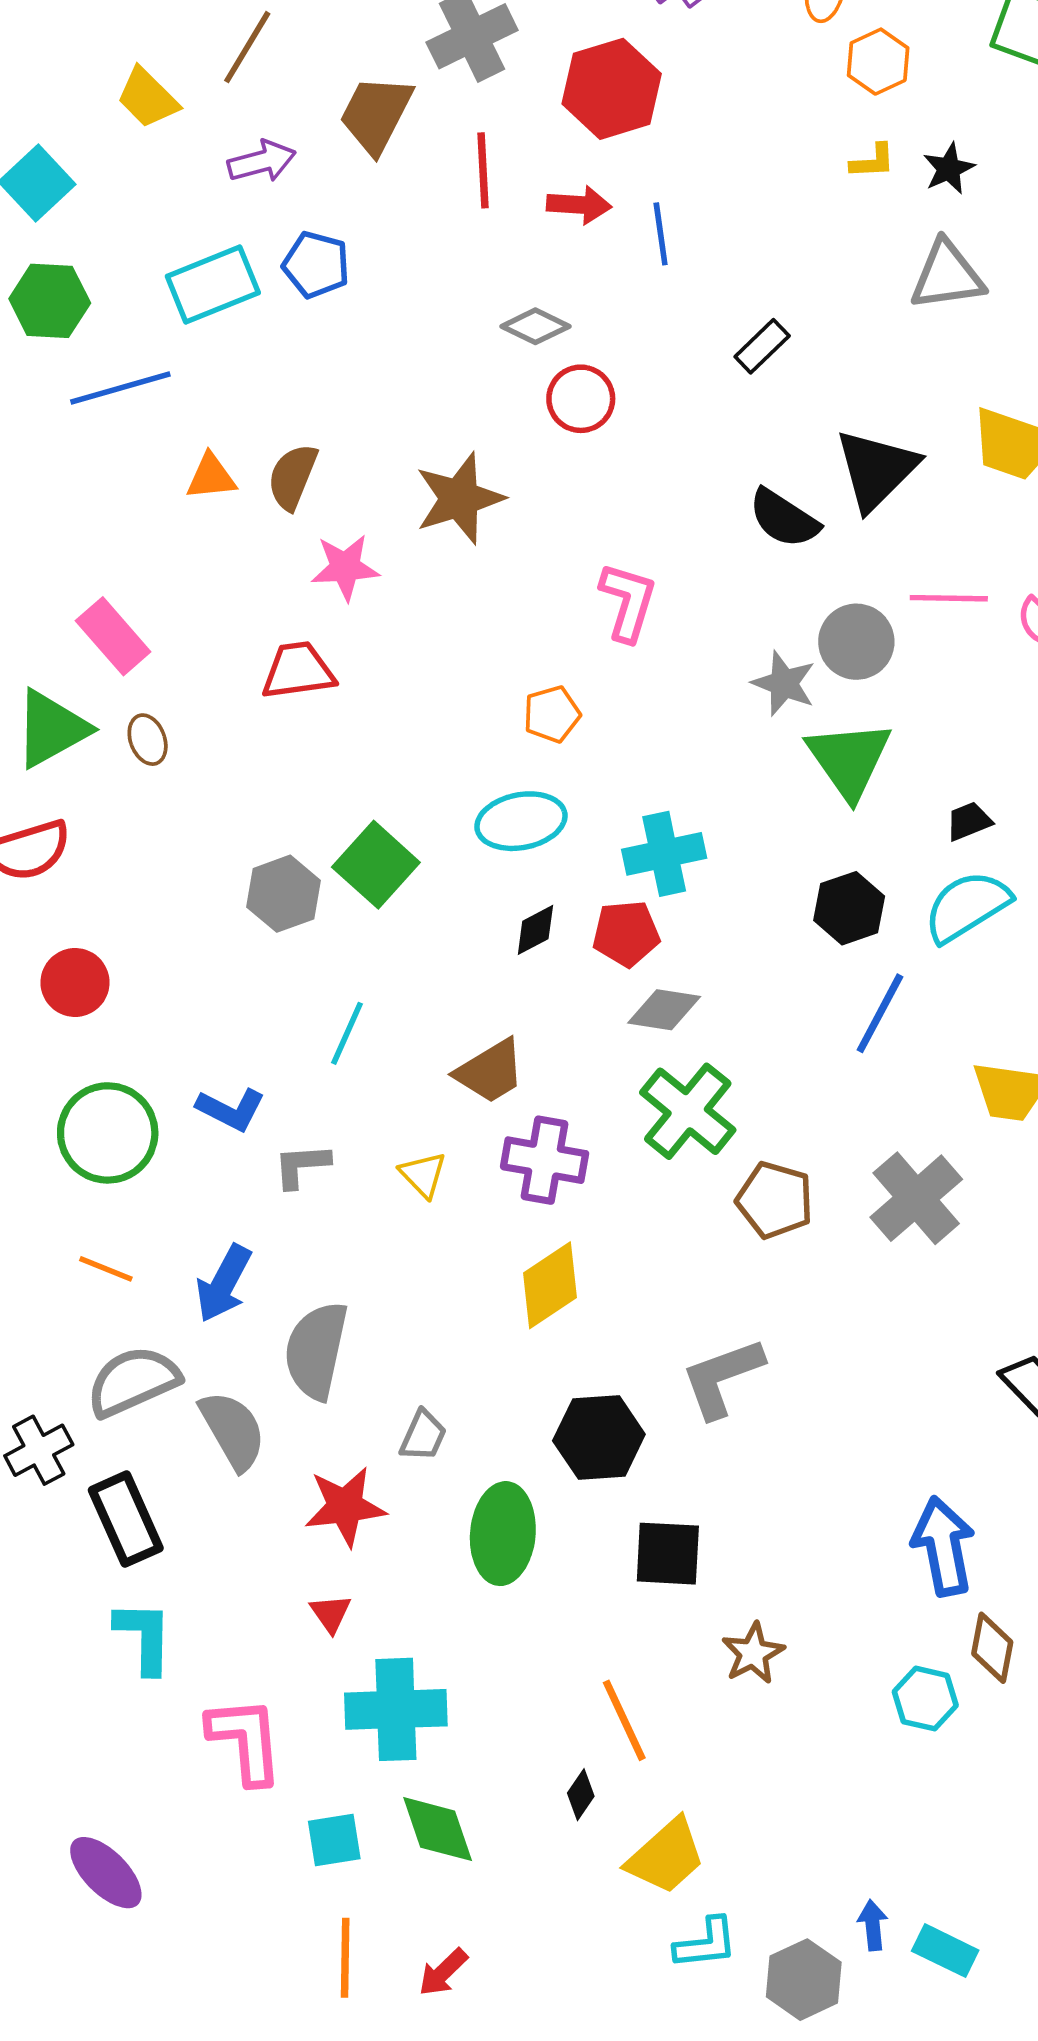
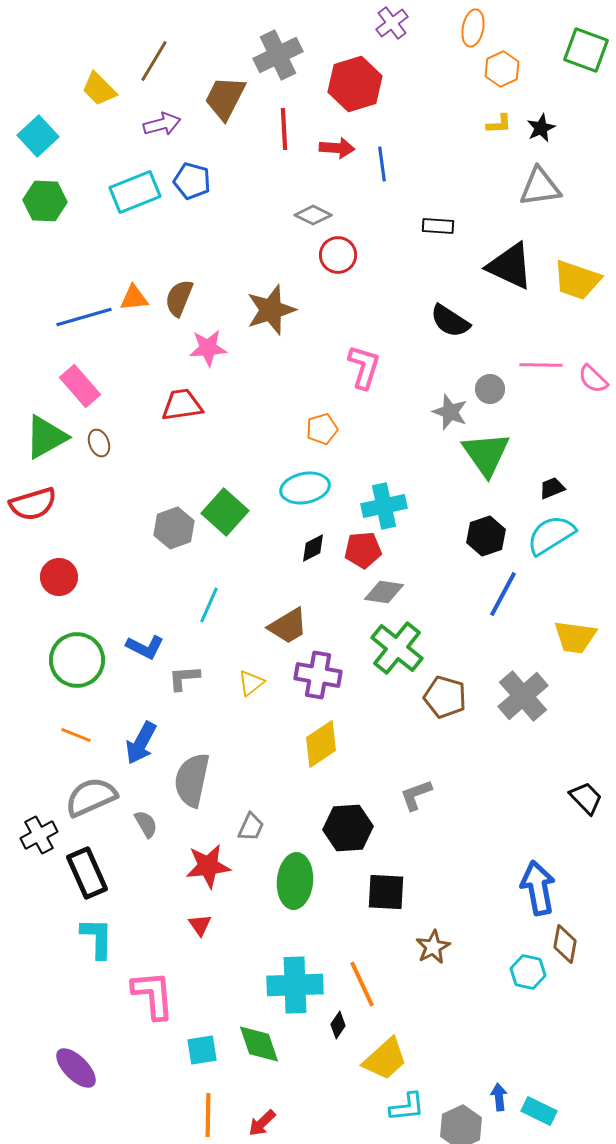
black rectangle: (762, 346) -> (438, 226), turned 48
blue line: (120, 388) -> (84, 317), moved
black triangle: (876, 469) -> (510, 266), moved, turned -50
gray circle: (856, 642) -> (490, 389), size x0.7
yellow triangle: (423, 1175) -> (251, 683), turned 36
gray L-shape: (722, 1378) -> (416, 795), size x0.7
gray semicircle: (233, 1430) -> (146, 824), size x0.6
cyan cross: (396, 1709) -> (295, 985), moved

